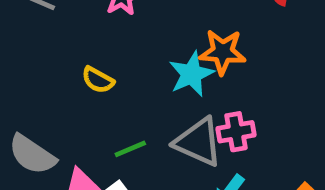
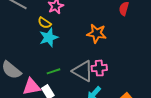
cyan star: (191, 74) -> (49, 37), moved
yellow semicircle: (98, 80) -> (44, 23), moved

